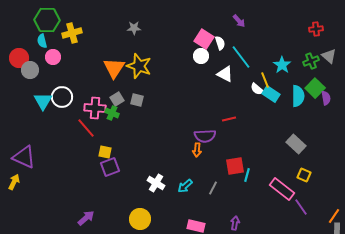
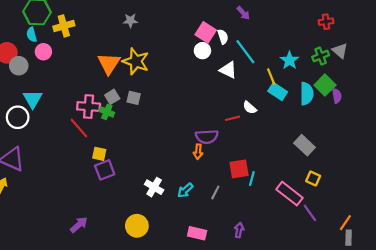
white semicircle: (257, 89) -> (250, 108), moved
white circle: (62, 97) -> (18, 117), moved

